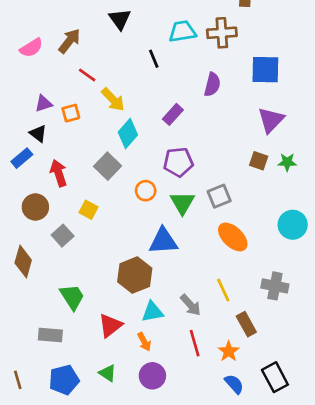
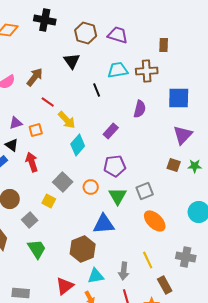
gray square: (108, 166) -> (63, 182), moved
red arrow: (59, 173) -> (32, 162), moved
green trapezoid: (72, 297) -> (37, 249), moved
gray arrow: (191, 305) -> (124, 271), turned 48

